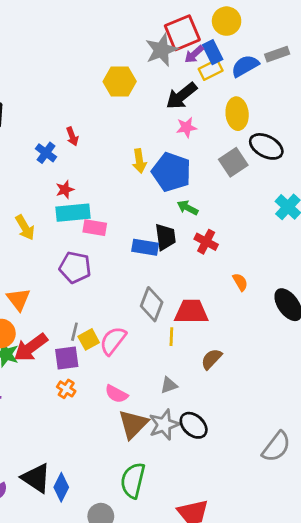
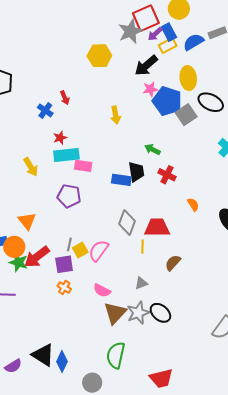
blue pentagon: (171, 172) -> (167, 101), moved

